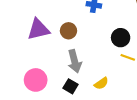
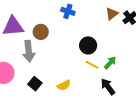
gray arrow: (75, 61) -> (29, 51), moved

